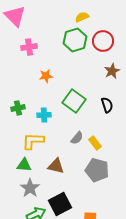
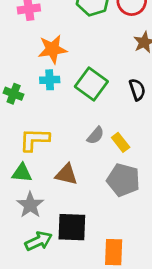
orange star: (46, 76) -> (52, 49), size x1.5
green cross: (18, 108) -> (14, 94), turned 32
cyan cross: (44, 115) -> (50, 80), moved
black square: (60, 204) -> (72, 227), turned 30

